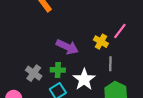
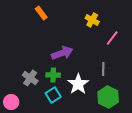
yellow cross: (101, 42) -> (92, 20), moved
purple arrow: (67, 47) -> (62, 53), turned -45

